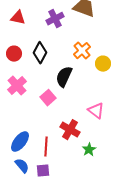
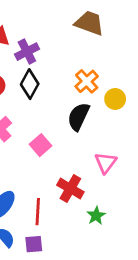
purple cross: (55, 19) -> (27, 52), moved
black semicircle: (64, 77) -> (78, 117), moved
pink triangle: (96, 111) -> (106, 163), turned 30

